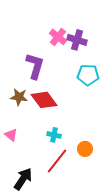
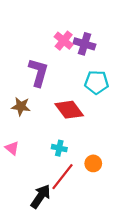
red diamond: (44, 100) -> (69, 110), moved
black arrow: (23, 179) -> (41, 196), moved

